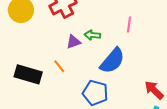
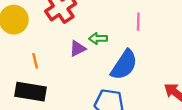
orange line: (59, 66) -> (35, 61), moved, turned 32

